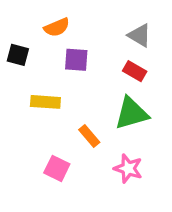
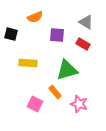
purple square: (76, 60) -> (57, 35), moved
green triangle: (131, 113) -> (67, 70), moved
orange rectangle: (89, 136) -> (55, 92), moved

